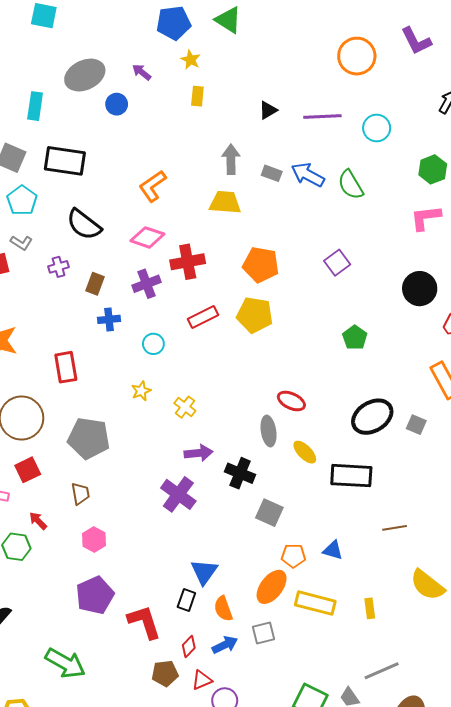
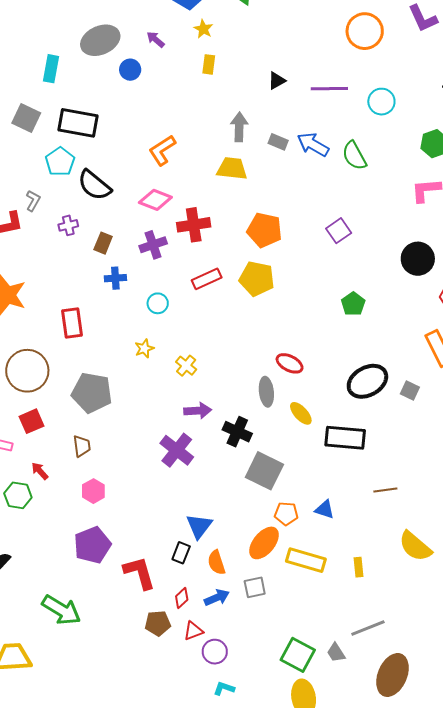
cyan pentagon: (22, 200) -> (60, 162), moved
gray L-shape: (21, 243) -> (33, 201), turned -95
gray square: (269, 513) -> (264, 471), size x1.4

